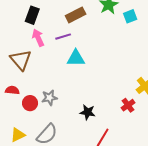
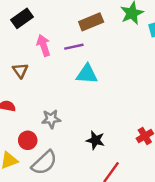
black rectangle: (32, 15) -> (22, 18), moved, turned 30
brown triangle: (21, 60) -> (20, 70), size x0.6
red circle: (30, 103) -> (28, 140), moved

